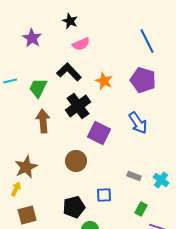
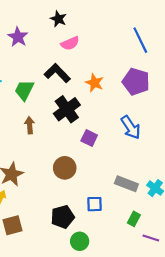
brown arrow: (43, 121) -> (30, 125), size x0.7
purple square: (99, 133) -> (89, 138), size x0.7
gray rectangle: (134, 176) -> (126, 184), size x1.5

